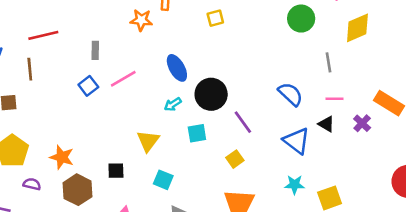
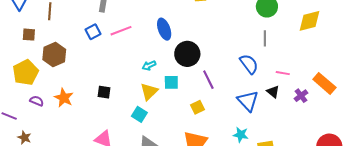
gray line: (329, 62) -> (265, 38), moved
cyan arrow: (173, 104) -> (149, 66), moved
yellow triangle: (148, 141) -> (149, 92), moved
orange star: (62, 157) -> (64, 98), moved
black square: (116, 171) -> (104, 92), moved
brown hexagon: (77, 190) -> (54, 54), moved

